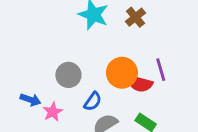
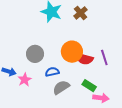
purple line: (161, 70) -> (104, 58), moved
blue semicircle: (93, 101) -> (52, 72), turned -136

